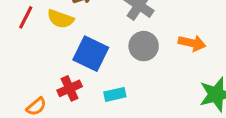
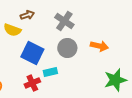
red cross: (70, 88) -> (32, 83), moved
cyan rectangle: (115, 94) -> (50, 72), moved

